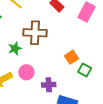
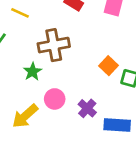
purple cross: (49, 85) -> (87, 108), turned -32

